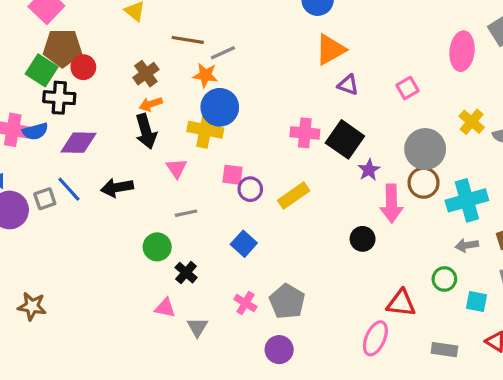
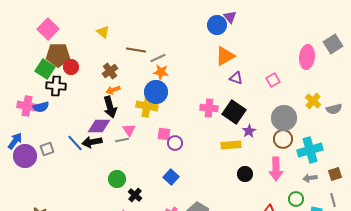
orange star: (205, 75) -> (161, 72), moved
purple diamond: (79, 143) -> (99, 126), moved
blue line: (69, 189) -> (75, 143), moved
yellow rectangle: (294, 196) -> (231, 145), moved, turned 30
pink arrow: (391, 204) -> (276, 169), moved
gray line: (186, 213) -> (122, 140), moved

